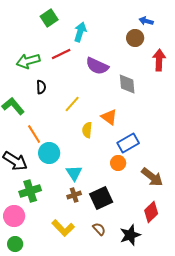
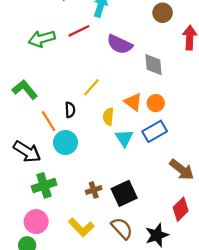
black semicircle: (41, 87) -> (70, 110), moved
orange circle: (118, 163) -> (156, 103), moved
cyan triangle: (74, 173) -> (124, 138), moved
pink circle: (14, 216) -> (36, 222), moved
brown semicircle: (99, 229) -> (122, 228), size x1.5

